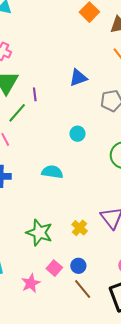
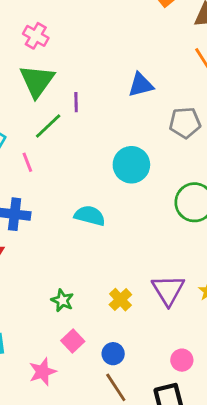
cyan circle: (78, 134) -> (131, 165), size x1.6
green star: (39, 233) -> (62, 300), size x0.6
pink square: (54, 268) -> (73, 341), moved

